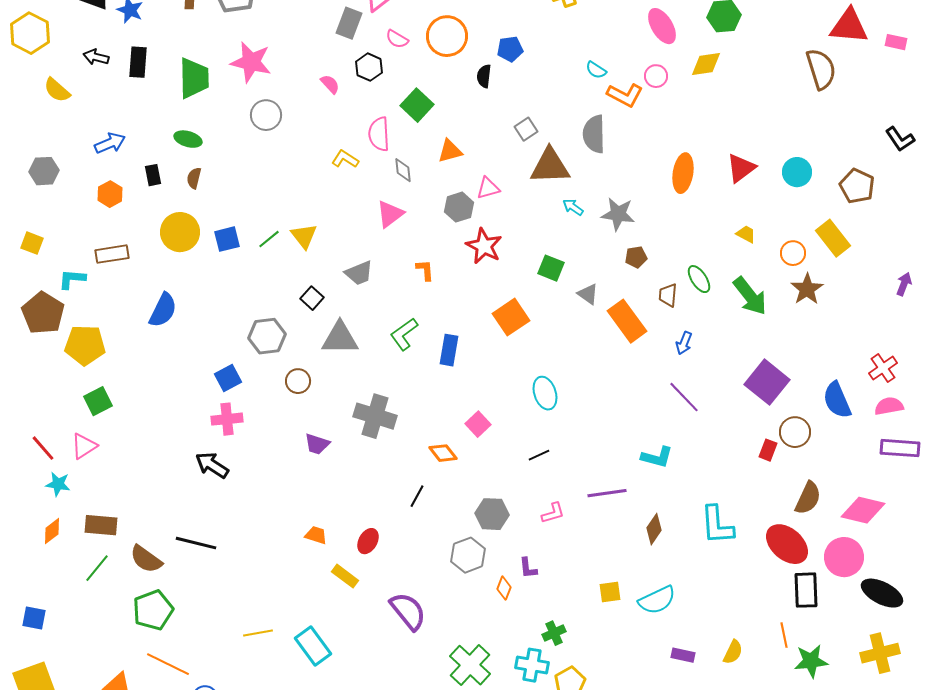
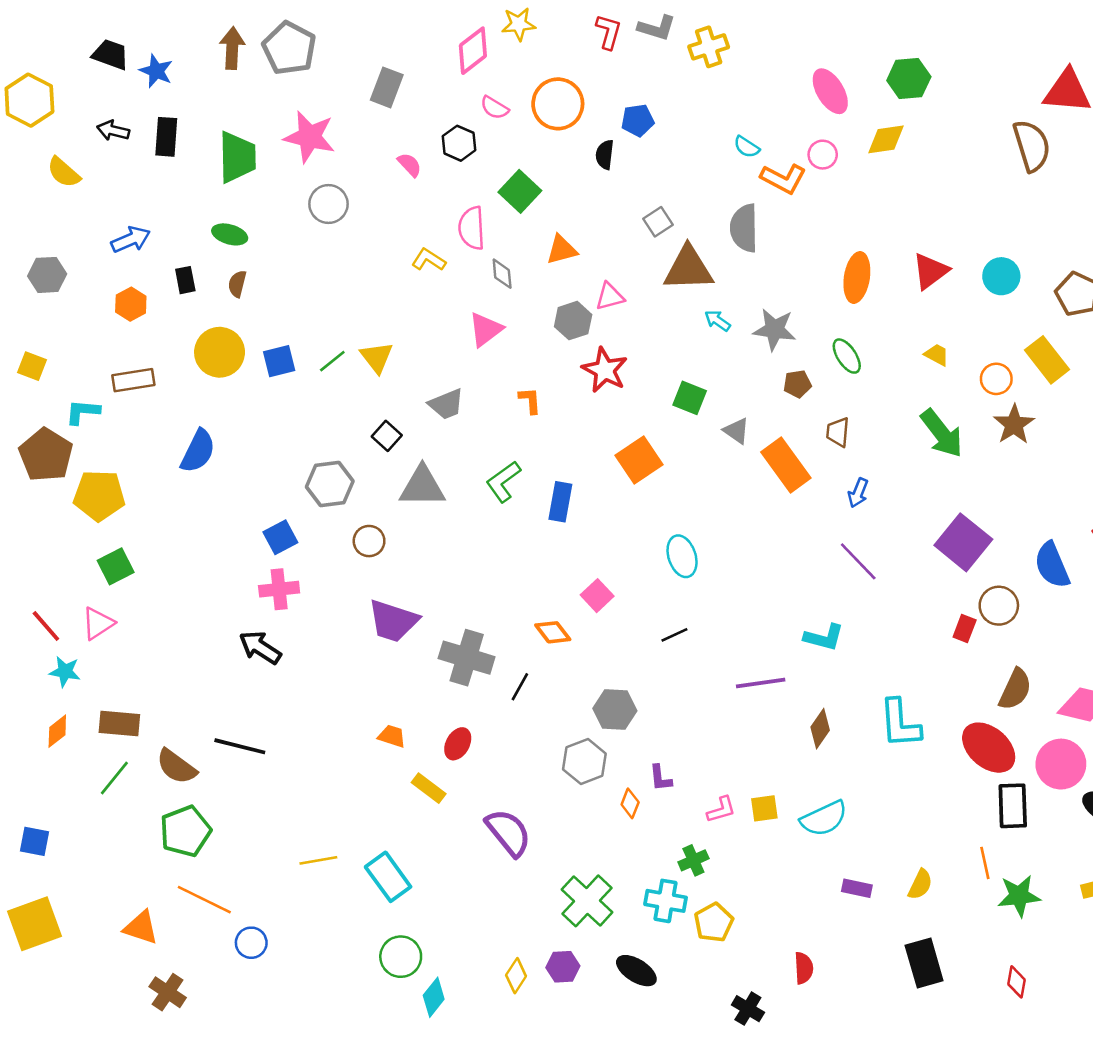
gray rectangle: (349, 23) -> (387, 87), moved
green ellipse: (699, 279) -> (847, 356), moved
gray cross: (375, 416) -> (467, 658), moved
purple trapezoid: (317, 444) -> (393, 621), size x1.6
pink L-shape: (553, 513) -> (721, 810), moved

